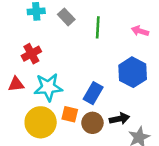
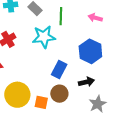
cyan star: (48, 87) -> (44, 37), moved
orange square: (70, 114) -> (41, 102), moved
black arrow: (119, 119) -> (86, 82), moved

